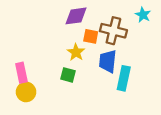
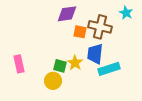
yellow star: (76, 52) -> (75, 63), moved
cyan rectangle: (124, 78) -> (109, 69), turned 60
yellow circle: (26, 92) -> (53, 81), moved

